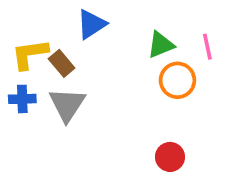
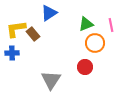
gray triangle: (67, 105) -> (51, 80), moved
red circle: (170, 157) -> (85, 67), moved

